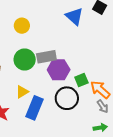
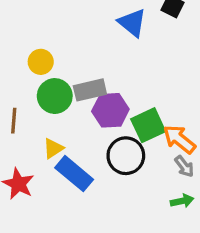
yellow circle: (22, 26) -> (41, 62), moved
green square: (81, 80) -> (148, 125), size x1.5
blue rectangle: (34, 108) -> (74, 174), turned -70

